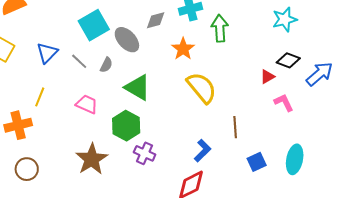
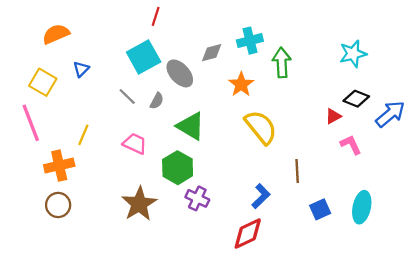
blue triangle: (47, 53) -> (81, 69), moved, size x0.7
brown circle: (27, 169) -> (58, 205), moved

